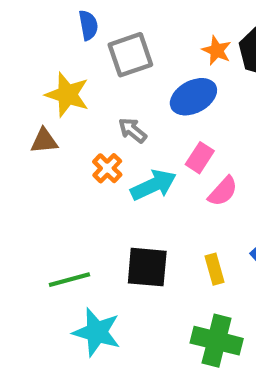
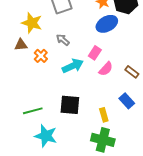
blue ellipse: (193, 97) -> (107, 24), moved
orange cross: (107, 168) -> (41, 56), moved
yellow rectangle: (214, 269) -> (104, 115), moved

